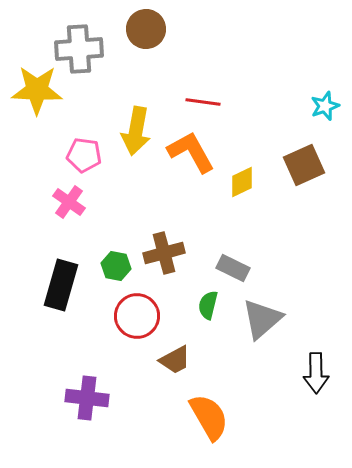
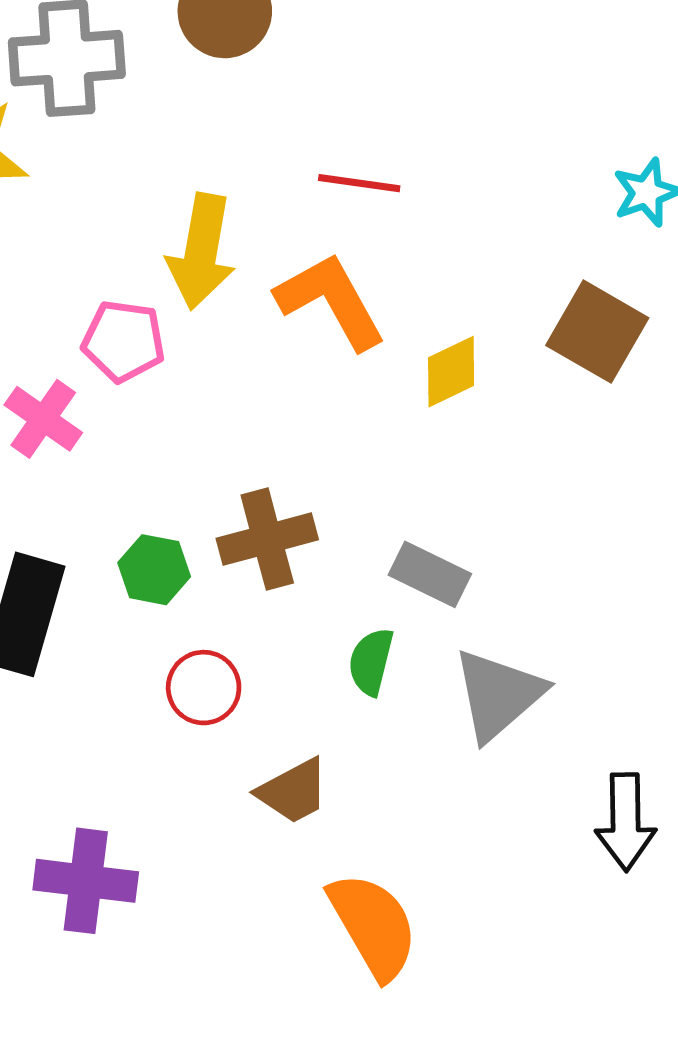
pink pentagon: (84, 155) -> (123, 341), moved
brown square: (304, 165) -> (597, 332), turned -36
red circle: (137, 316) -> (204, 688), size x0.7

